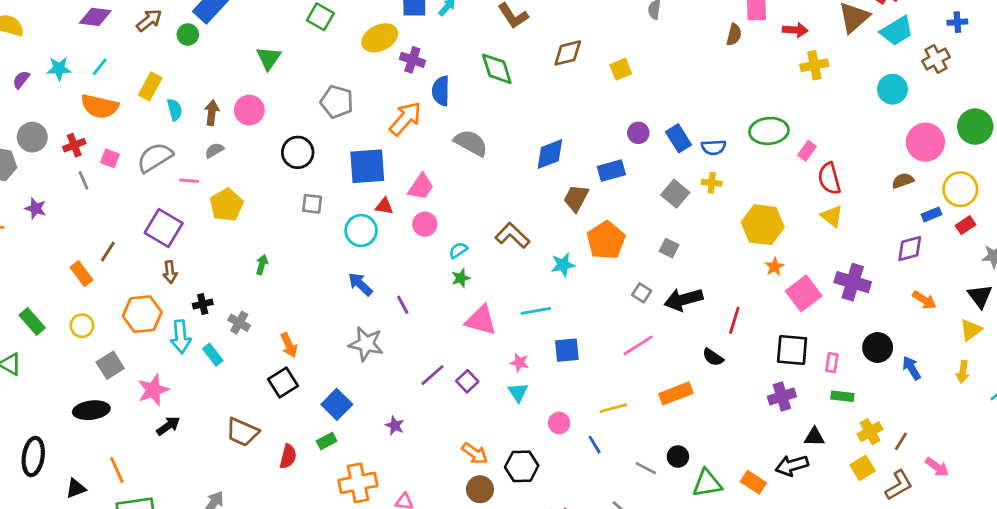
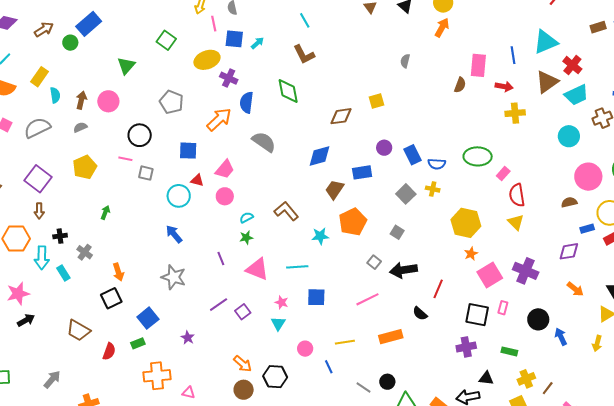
brown diamond: (568, 53) -> (341, 116), moved
blue square: (367, 166) -> (188, 151), size x0.7
pink line: (189, 181) -> (125, 159), moved
purple line: (403, 305) -> (221, 258), moved
pink rectangle: (832, 363) -> (503, 308), moved

